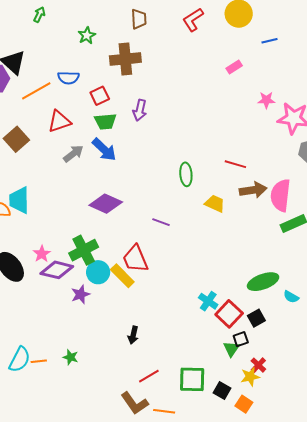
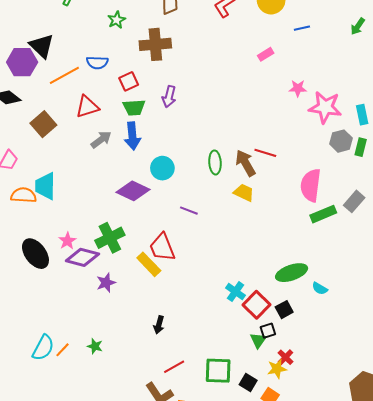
blue arrow: (104, 150) -> (132, 136), turned 40
brown arrow: (253, 190) -> (246, 163), moved, turned -112
cyan circle: (98, 272) -> (162, 168), moved
orange line: (39, 361) -> (63, 350), turned -42

